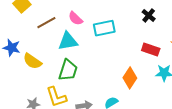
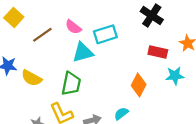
black cross: (149, 15) -> (152, 16), size x1.5
cyan triangle: (68, 41) -> (83, 52), moved

